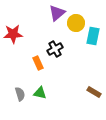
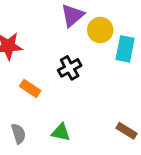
orange rectangle: (38, 63) -> (30, 88), moved, turned -32
green triangle: (40, 93) -> (61, 132), moved

